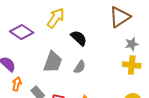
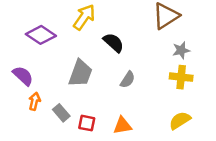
gray semicircle: (80, 67) -> (128, 80), moved

